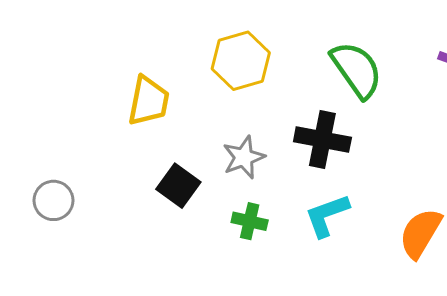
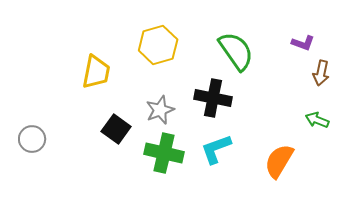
green cross: (250, 221) -> (164, 153), size x1.6

